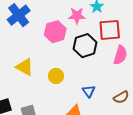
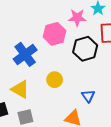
blue cross: (19, 15) -> (25, 54), moved
yellow triangle: (25, 67) -> (20, 89), moved

